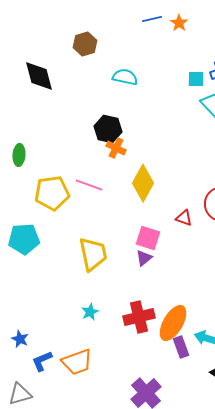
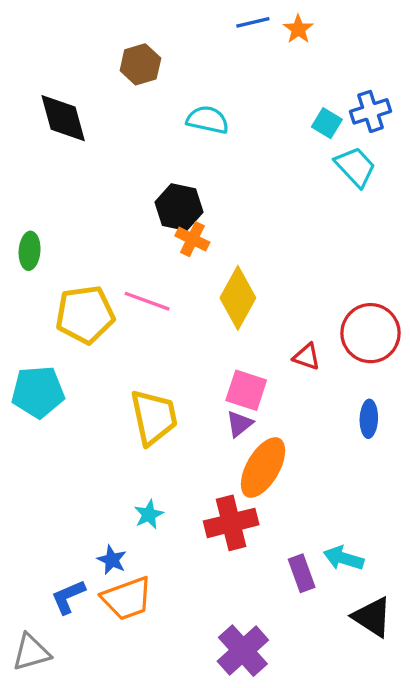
cyan square: (196, 79) -> (327, 123), turned 30
orange ellipse: (173, 323) -> (263, 467), moved
blue star: (20, 339) -> (112, 560), moved

